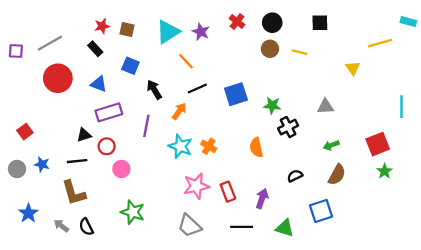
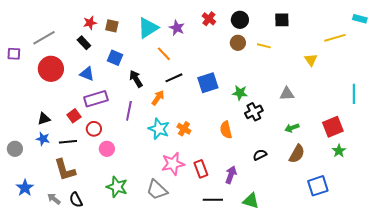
purple square: (16, 51) -> (14, 54), moved
red square: (25, 132) -> (74, 116), moved
black triangle: (84, 135) -> (44, 119), moved
blue star: (42, 164) -> (43, 139), moved
blue square: (321, 211) -> (318, 186), moved
gray trapezoid: (189, 226) -> (157, 190), moved

